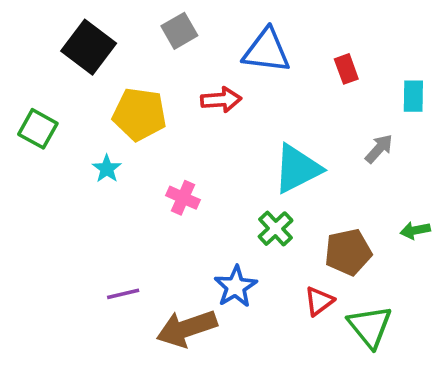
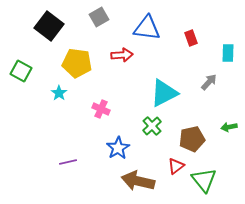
blue star: (236, 287) -> (118, 148), moved
brown arrow: (187, 328) -> (138, 181), moved, turned 32

